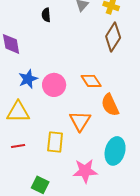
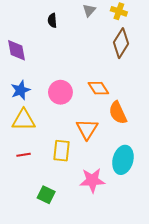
blue star: (28, 79) -> (20, 90), moved

